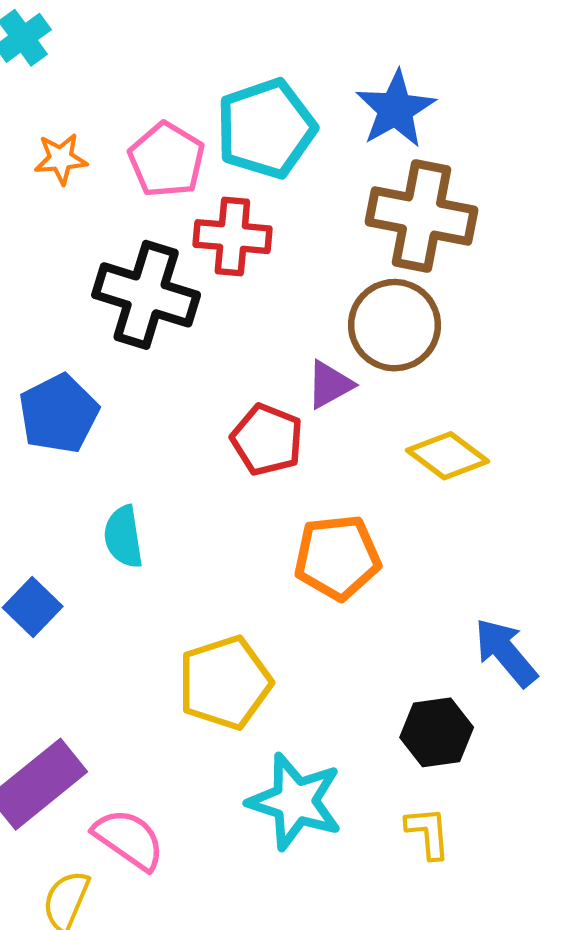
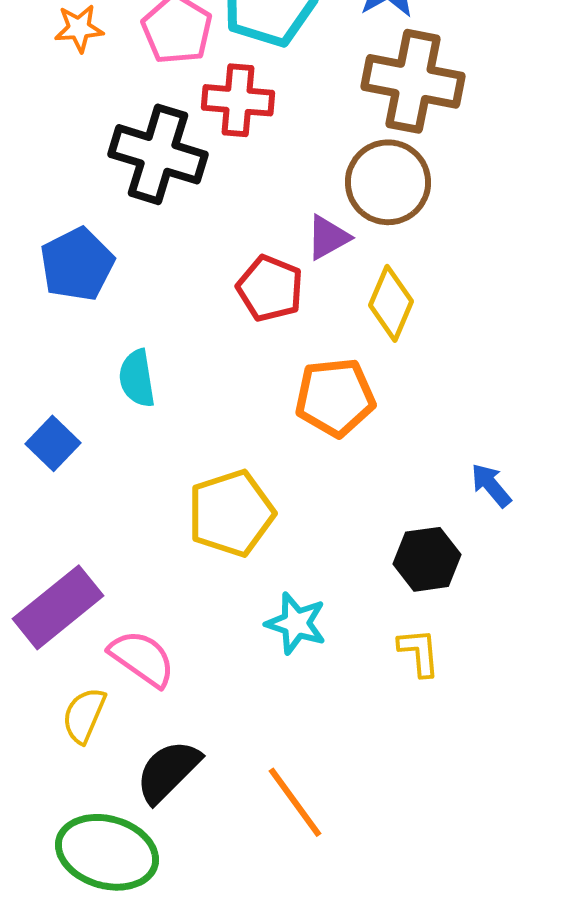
yellow diamond: (447, 456) -> (391, 303), moved, turned 76
blue arrow: (506, 652) -> (491, 485), size x0.7
cyan star: (295, 801) -> (296, 623), size x0.7

